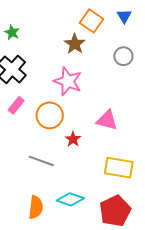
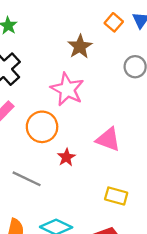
orange square: (91, 21) -> (114, 22), moved, size x0.7
yellow rectangle: (119, 168) -> (116, 196), size x0.7

